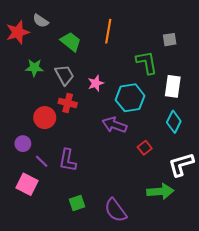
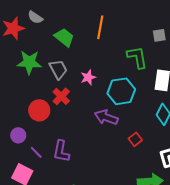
green star: (34, 68) -> (29, 62), size x1.4
red cross: (68, 103) -> (61, 96), turned 30

